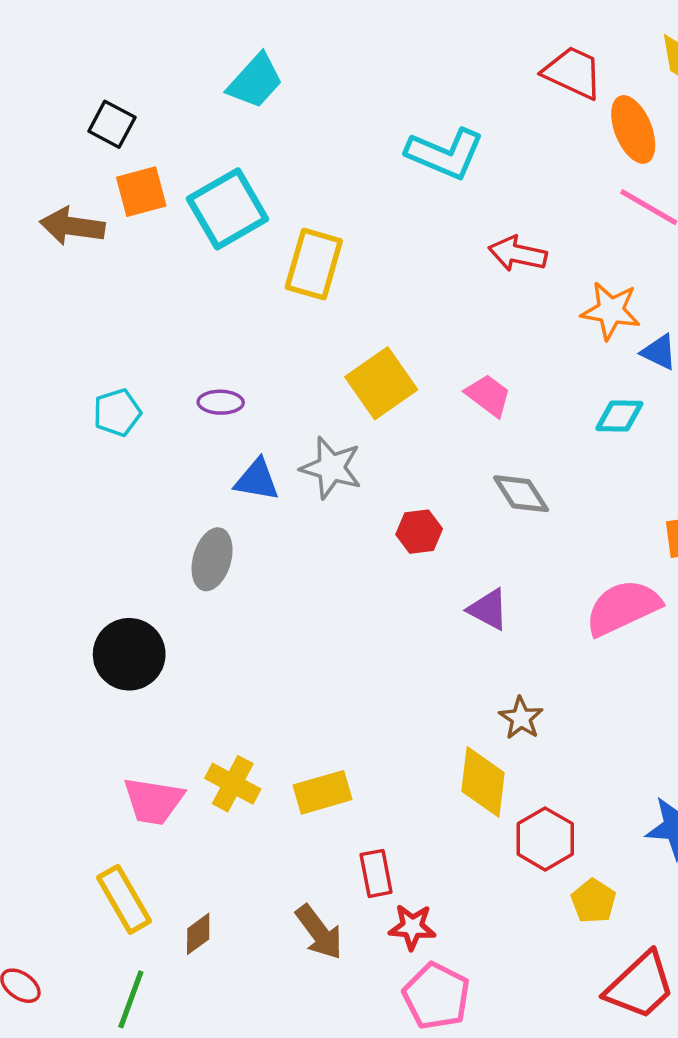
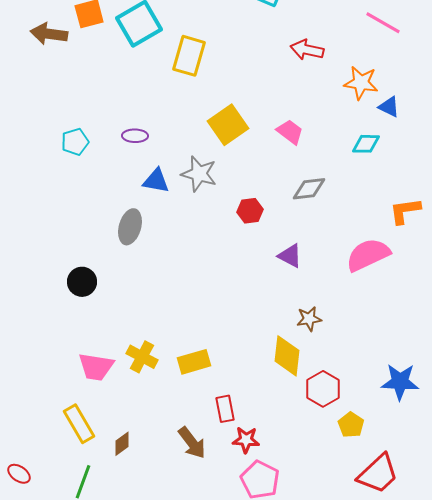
gray diamond: (521, 494) -> (309, 189), turned -64
black circle: (129, 654) -> (82, 282), size x0.7
brown star: (521, 718) -> (309, 319), turned 30

